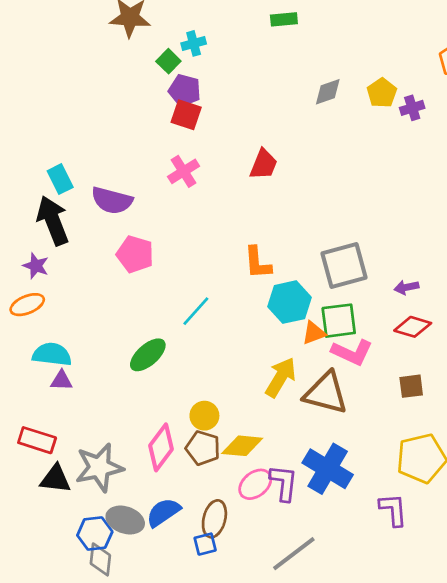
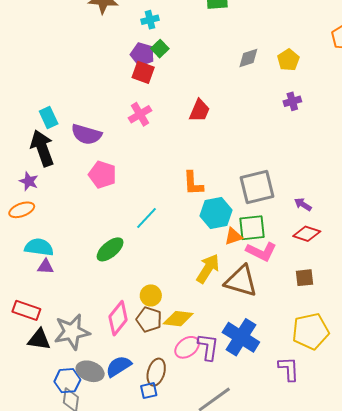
green square: (168, 61) -> (160, 49), moved
purple cross: (412, 108) -> (292, 101), moved
purple arrow: (406, 287) -> (303, 204), turned 42

